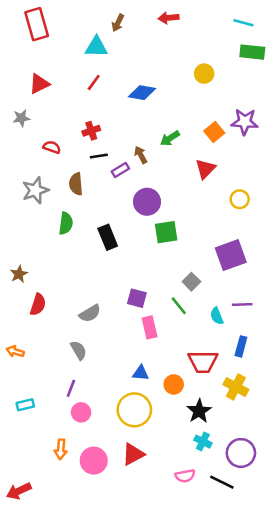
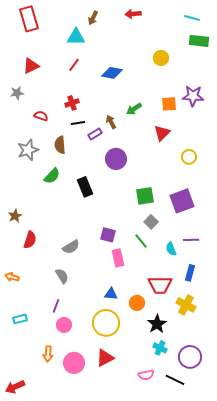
orange square: (214, 132) -> (169, 104), turned 35
green semicircle: (66, 223) -> (52, 176), turned 36
green square: (166, 232) -> (145, 196), moved

